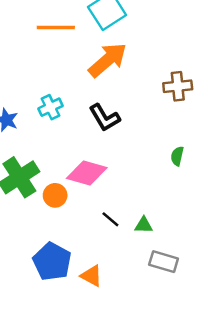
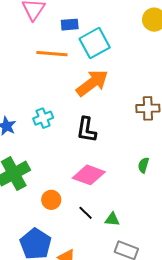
black L-shape: (105, 118) -> (86, 130), turned 36
pink diamond: (87, 173) -> (89, 175), moved
orange circle: (55, 195) -> (51, 200), moved

